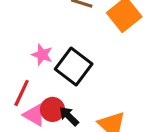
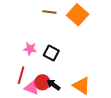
black square: (74, 67) -> (51, 53), size x0.7

